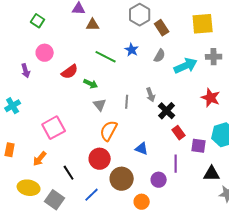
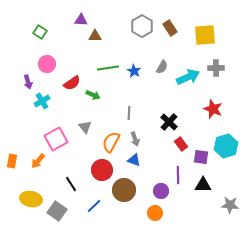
brown rectangle: (162, 28) -> (170, 28), moved
blue star: (132, 50) -> (134, 71), moved
green line: (106, 57) -> (108, 68), turned -35
gray arrow: (151, 95) -> (135, 139), moved
gray triangle: (100, 105) -> (85, 127), moved
cyan cross: (13, 106) -> (42, 101), moved
blue triangle: (142, 149) -> (134, 160), moved
orange arrow: (40, 159) -> (38, 161), moved
black triangle: (212, 174) -> (203, 185), moved
orange circle: (142, 202) -> (155, 213), moved

